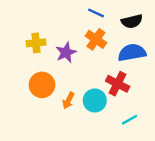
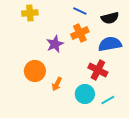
orange cross: (96, 39) -> (80, 33), turned 30
yellow cross: (36, 43) -> (30, 13), moved
cyan circle: (95, 100) -> (85, 94), moved

